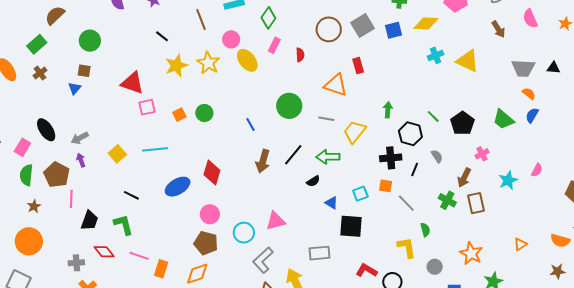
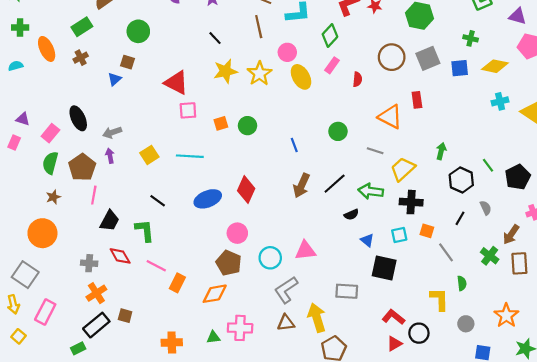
green circle: (289, 106) -> (338, 131), size x0.7
black cross: (391, 158) -> (411, 202), moved

